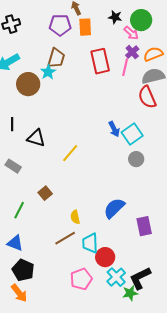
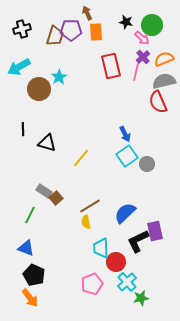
brown trapezoid: (56, 58) -> (55, 36), moved
cyan square: (132, 134) -> (127, 156), moved
gray rectangle: (13, 166) -> (44, 191), moved
brown line: (65, 238) -> (90, 206), moved
black L-shape: (140, 278) -> (138, 241), moved

